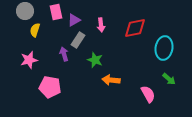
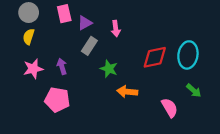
red diamond: (135, 28) -> (155, 57), moved
yellow semicircle: (35, 30) -> (29, 37), moved
purple arrow: (64, 54) -> (62, 66), moved

